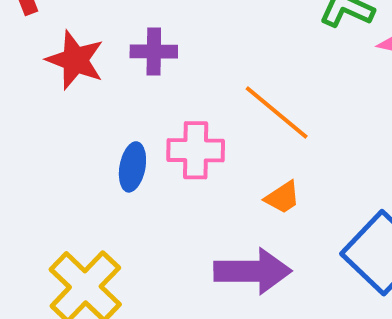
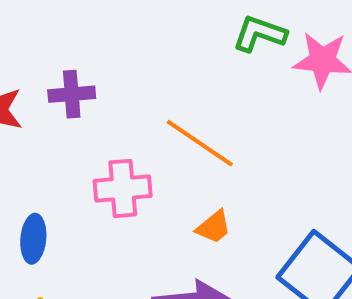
blue ellipse: (132, 167) -> (33, 239), moved

